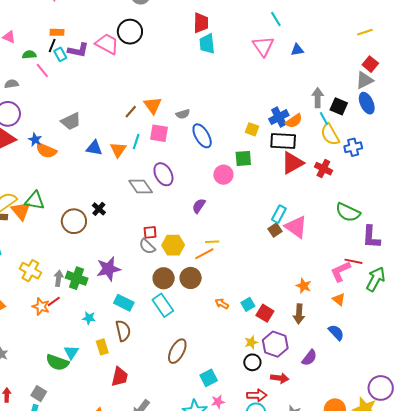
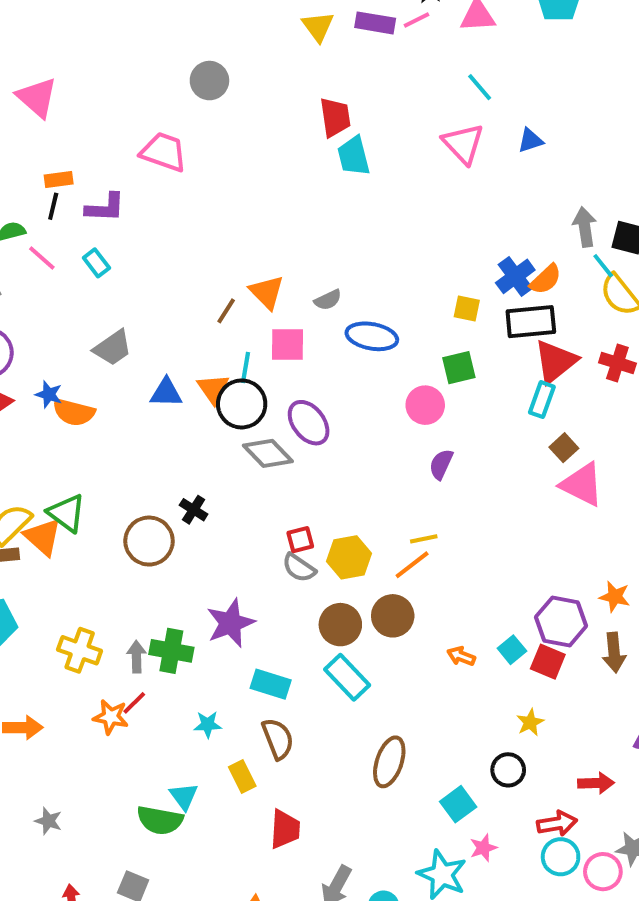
black circle: (130, 32) -> (242, 404), moved
pink trapezoid: (107, 44) -> (164, 152), moved
cyan rectangle: (60, 54) -> (96, 263), moved
blue ellipse: (202, 136) -> (372, 336), turned -40
green triangle: (35, 201) -> (67, 513), turned 35
purple semicircle: (199, 206) -> (441, 464), moved
cyan rectangle: (279, 214) -> (542, 400), moved
brown square: (275, 230) -> (564, 448), moved
purple hexagon: (275, 344) -> (561, 622), moved
black circle: (252, 362) -> (508, 770), moved

